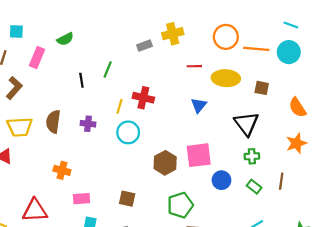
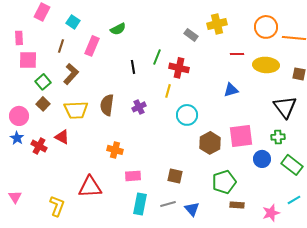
cyan square: (16, 31) -> (73, 22), turned 32
gray rectangle: (144, 46) -> (191, 35), turned 56
red cross: (143, 98) -> (179, 68), moved
blue triangle: (199, 105) -> (231, 90), moved, turned 35
purple cross: (88, 124) -> (139, 107), turned -32
cyan circle: (128, 132) -> (187, 115), moved
green cross: (252, 156) -> (278, 137), moved
green rectangle: (254, 187) -> (292, 165), size x1.5

